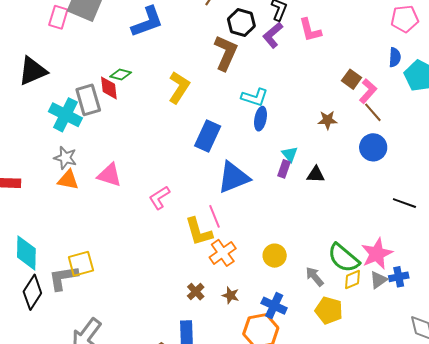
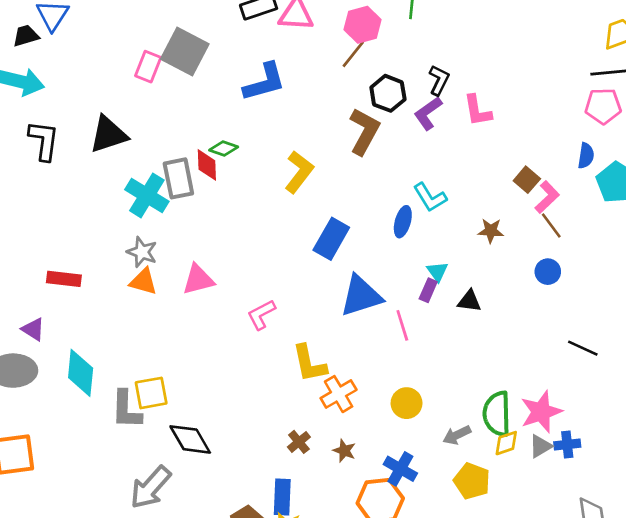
cyan L-shape: (255, 97) -> (430, 197), moved, turned 36
blue circle: (373, 147) -> (548, 272), size x0.7
pink triangle: (109, 175) -> (198, 280), turned -36
pink line: (214, 216) -> (402, 325), moved
green semicircle: (344, 258) -> (497, 414), turned 44
gray arrow: (315, 277) -> (457, 435), turned -80
gray L-shape: (63, 278) -> (126, 410), turned -84
black diamond: (32, 292) -> (190, 439), moved, turned -68

